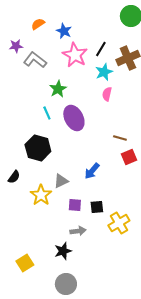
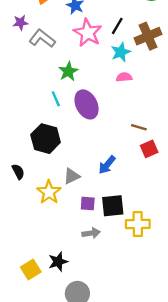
pink semicircle: (107, 94) -> (124, 77), turned 72
black semicircle: (14, 177) -> (18, 172), turned -64
black square: (97, 207) -> (113, 206), size x1.5
yellow cross: (119, 223) -> (138, 224), turned 30
black star: (63, 251) -> (58, 262), moved

